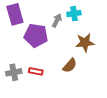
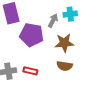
brown star: (85, 43) -> (64, 43), moved
brown semicircle: (70, 66) -> (65, 66), turned 56

